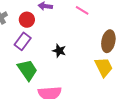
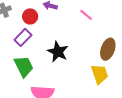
black star: (59, 51) -> (58, 52), size x1.5

